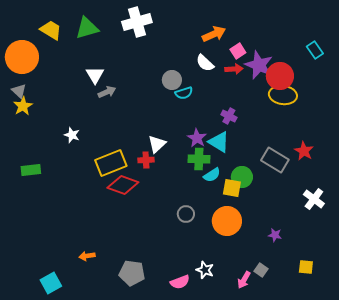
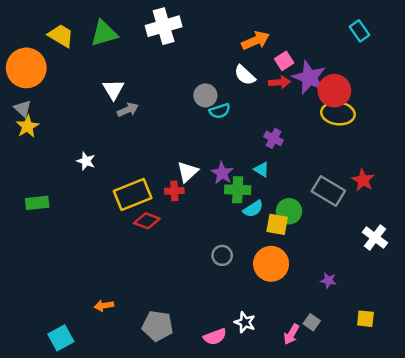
cyan rectangle: (315, 50) -> (359, 31), moved
purple star: (197, 138) -> (222, 173), moved
cyan triangle: (219, 142) -> (262, 169), size x0.6
red diamond: (123, 185) -> (147, 221), size x0.7

